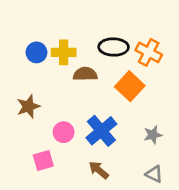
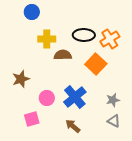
blue circle: (37, 52) -> (32, 12), moved
orange cross: (149, 52) -> (110, 39), turned 30
gray triangle: (154, 174) -> (114, 121), moved

